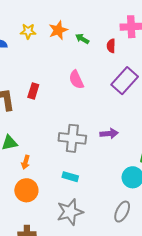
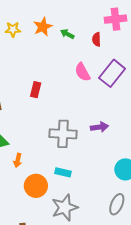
pink semicircle: (76, 80) -> (82, 72), moved
red rectangle: (33, 91) -> (36, 90), moved
orange circle: (26, 190) -> (36, 186), moved

